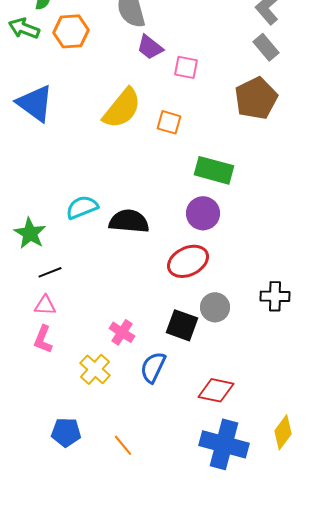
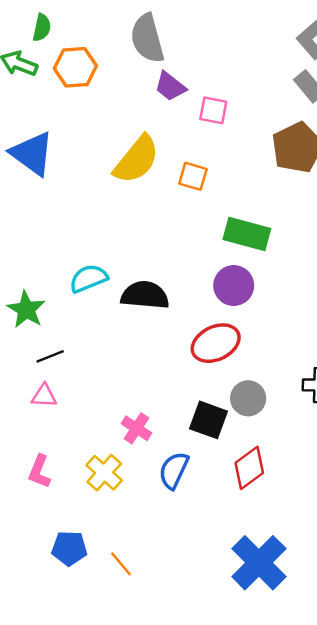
pink L-shape: (43, 339) -> (39, 471), moved
red diamond: (216, 390) -> (249, 468), moved, turned -48
blue cross: (224, 444) -> (259, 563), turned 30
orange line: (123, 445) -> (121, 564), moved

